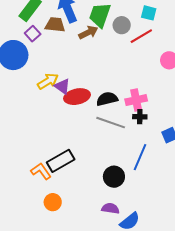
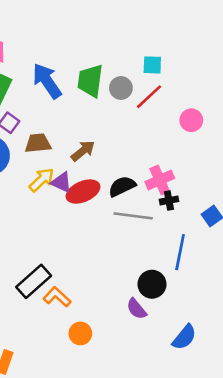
brown trapezoid: (55, 25) -> (38, 143), moved
brown arrow: (88, 32) -> (83, 151), moved
black rectangle: (61, 161) -> (34, 281), moved
purple semicircle: (110, 208) -> (137, 309), moved, turned -126

